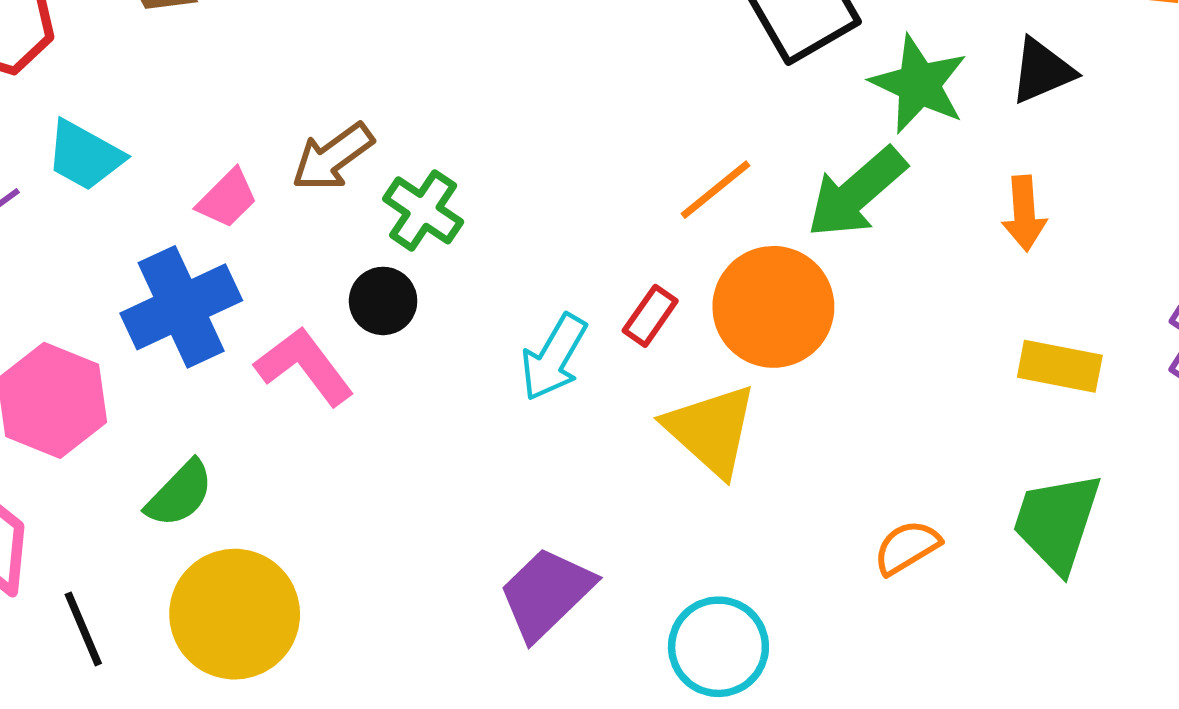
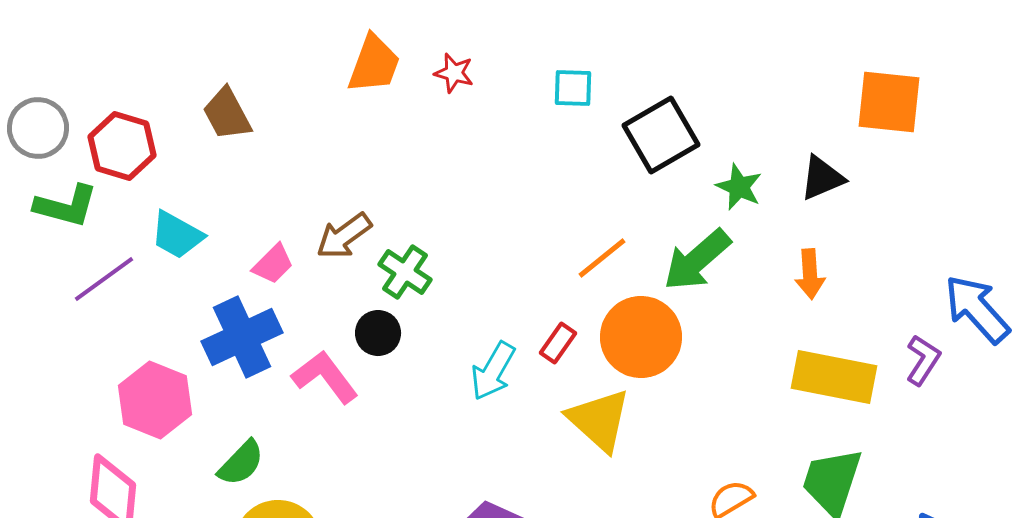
green star: (919, 84) -> (739, 187), size x0.7
yellow rectangle: (1060, 366) -> (834, 377), size x1.5

